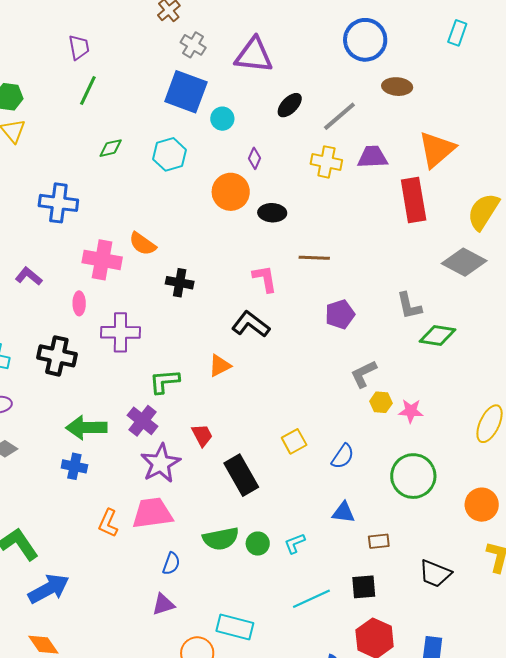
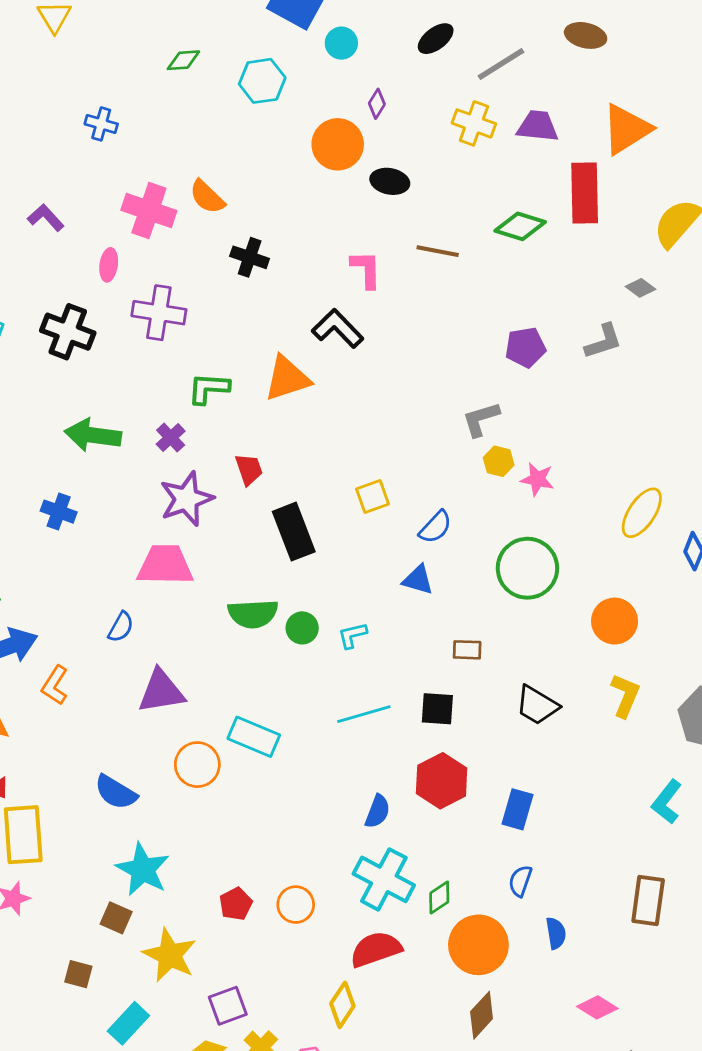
blue cross: (58, 203) -> (101, 124), size x0.6
gray diamond: (464, 262) -> (641, 288), size x0.5
gray L-shape: (409, 306) -> (603, 341), moved, turned -104
purple pentagon: (340, 314) -> (526, 347), moved
green diamond: (437, 336) -> (520, 226), moved
orange triangle: (220, 366) -> (287, 378), size x1.5
purple cross: (142, 421) -> (171, 438), size x0.7
blue cross: (74, 466) -> (59, 512), moved
blue triangle: (343, 512) -> (418, 580), moved
orange L-shape: (108, 523) -> (55, 685), moved
blue semicircle: (171, 564) -> (121, 627), moved
purple triangle: (163, 604) -> (161, 691), size x1.5

